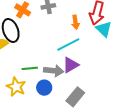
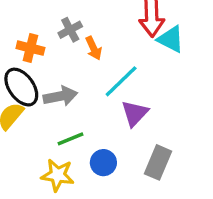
orange arrow: (75, 22) -> (94, 48), moved
gray arrow: (54, 71) -> (60, 96), moved

